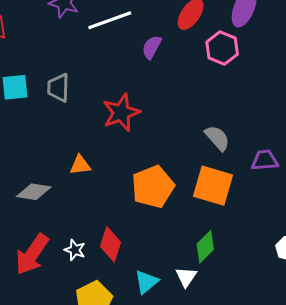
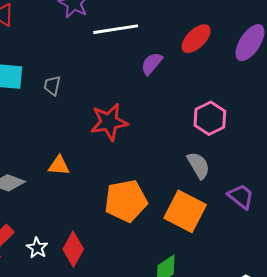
pink hexagon: (222, 48) -> (210, 118), moved
gray trapezoid: (58, 88) -> (52, 86), size x0.7
purple trapezoid: (265, 160) -> (241, 196), turned 32

